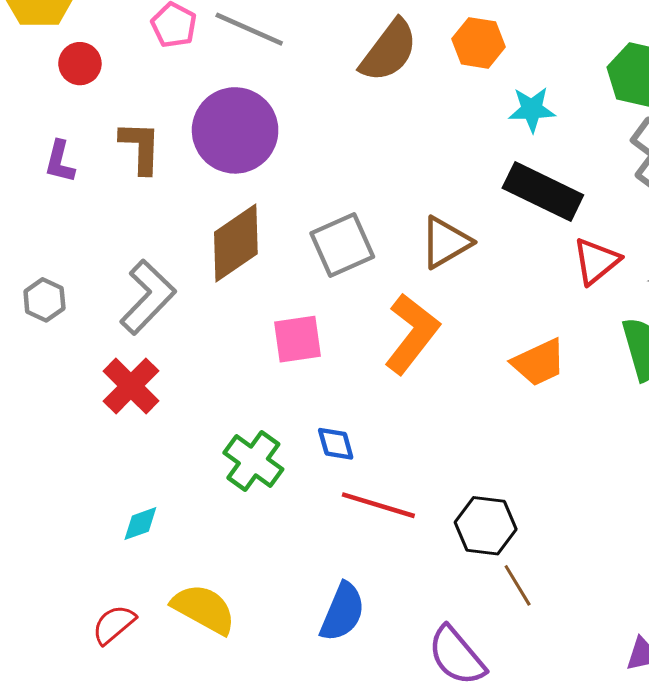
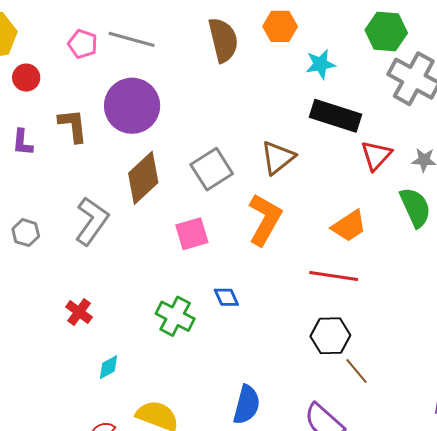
brown semicircle: (389, 51) -> (223, 40), turned -42
red cross: (131, 386) -> (79, 312), moved, size x0.7
red line: (378, 505) -> (334, 276), moved

